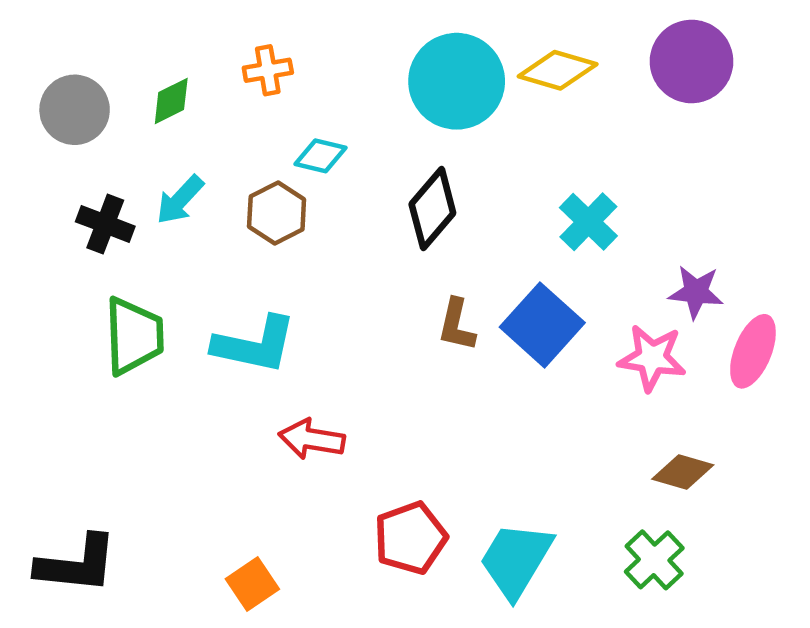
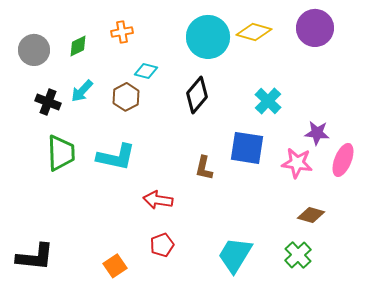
brown L-shape: (457, 325) -> (204, 168), moved
blue square: (542, 325) -> (247, 148), turned -33
red arrow: (312, 439) -> (158, 200), moved
red pentagon: (410, 538) -> (162, 245), moved, size x0.7

